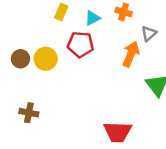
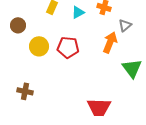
red pentagon: (80, 44) -> (68, 47), moved
brown circle: (20, 59) -> (18, 25), moved

